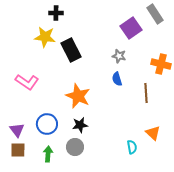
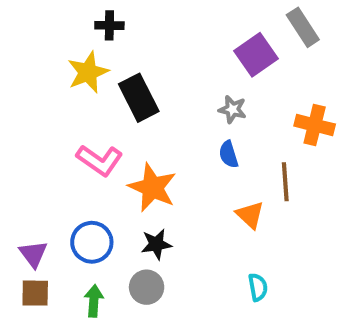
yellow star: (45, 37) -> (88, 72), turned -30
pink L-shape: (27, 82) -> (100, 160), moved
orange triangle: (153, 133) -> (250, 215), moved

